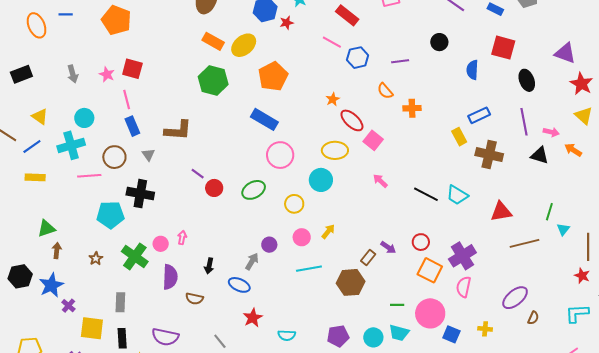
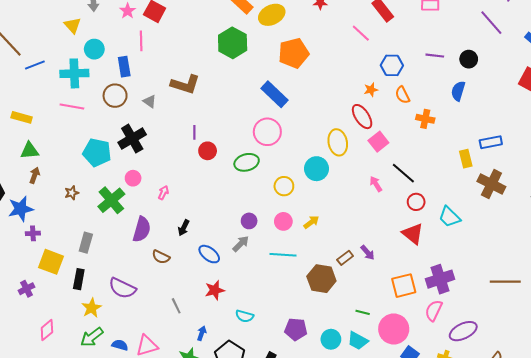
blue hexagon: (358, 58) -> (392, 65), moved
purple line: (400, 61) -> (435, 56), moved
blue semicircle: (472, 70) -> (458, 91), moved
orange star: (333, 99) -> (371, 90), moved
yellow triangle: (40, 117) -> (73, 25), moved
blue rectangle: (132, 126) -> (124, 67), moved
yellow ellipse: (335, 150) -> (338, 142), turned 65
gray triangle: (148, 155) -> (150, 101), turned -32
pink circle: (280, 155) -> (267, 132), moved
purple line: (198, 174) -> (194, 132), turned 40
pink line: (89, 176) -> (72, 106), moved
yellow rectangle: (35, 177) -> (22, 117), moved
black cross: (140, 194) -> (132, 139), turned 36
black line: (426, 194) -> (403, 173), moved
red triangle: (501, 212) -> (413, 234), moved, turned 35
red circle: (421, 242) -> (416, 202), moved
pink circle: (161, 244) -> (133, 178), moved
gray arrow: (252, 261) -> (241, 244), moved
orange square: (430, 270) -> (404, 286), turned 35
purple ellipse: (515, 298) -> (463, 331), moved
purple cross: (68, 306) -> (33, 233), turned 32

